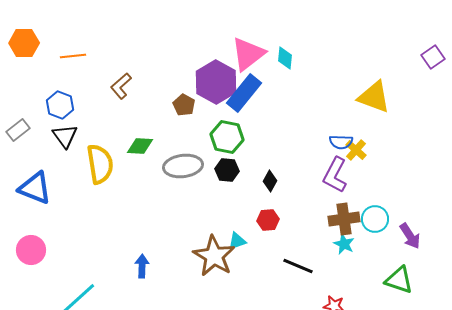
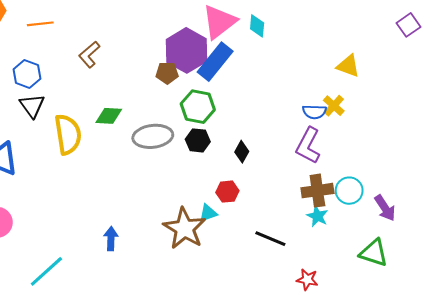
yellow triangle: (374, 97) -> (348, 66), size x0.7
brown pentagon: (184, 105) -> (167, 73), moved, turned -30
yellow cross: (356, 150) -> (334, 106), moved
red hexagon: (268, 220) -> (227, 192), moved

